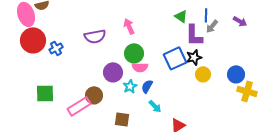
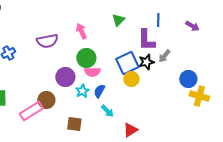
green triangle: (181, 16) -> (118, 20), moved, turned 40
gray arrow: (212, 26) -> (164, 56), moved
yellow circle: (203, 74) -> (131, 79), moved

